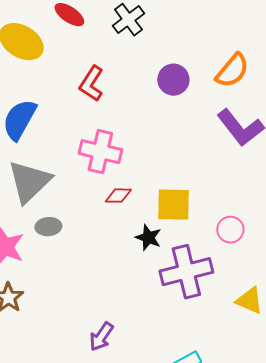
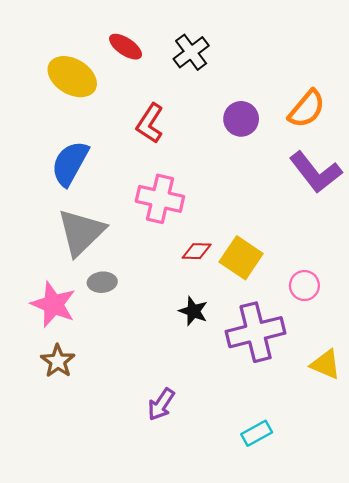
red diamond: (118, 196) -> (197, 251), moved
yellow square: (173, 205) -> (241, 258), turned 33
black star: (148, 238) -> (193, 311), moved

